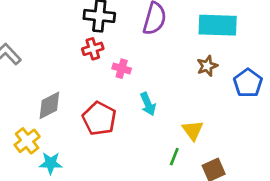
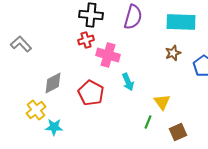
pink cross: (122, 69) -> (108, 55), size x1.6

